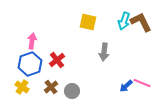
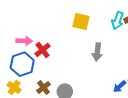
pink arrow: (32, 41) -> (24, 41), turned 84
red cross: (57, 60) -> (42, 50), moved

